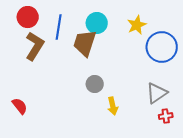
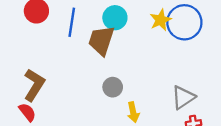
brown L-shape: (35, 46) -> (34, 85), moved
blue circle: (162, 47) -> (184, 22), moved

